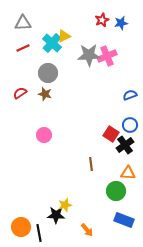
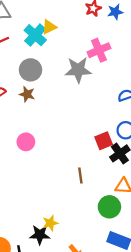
gray star: (89, 55) -> (78, 70), moved
red square: (111, 134) -> (104, 141), turned 35

